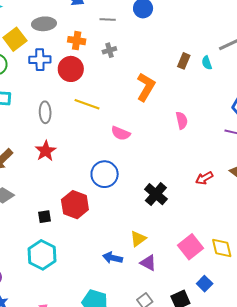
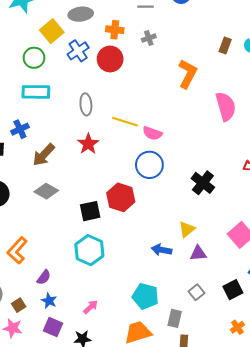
blue cross: (40, 60) -> (78, 51), turned -30
yellow line: (87, 104) -> (125, 122), moved
pink semicircle: (182, 120) -> (226, 106), size x1.6
pink semicircle: (121, 133) -> (152, 133), moved
black square: (44, 217) -> (90, 211), size x1.5
purple triangle: (148, 263) -> (198, 253), turned -30

